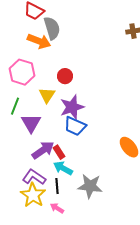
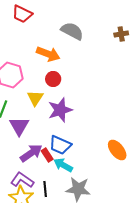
gray semicircle: (52, 28) -> (72, 31), moved, turned -45
orange arrow: (39, 41) -> (48, 54), moved
blue trapezoid: (75, 126) -> (60, 145), moved
cyan arrow: (63, 168) -> (63, 165), moved

